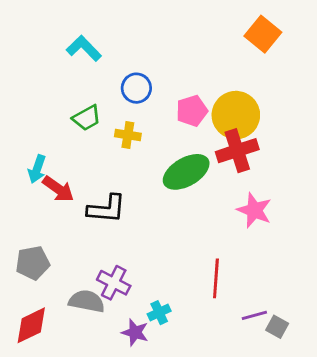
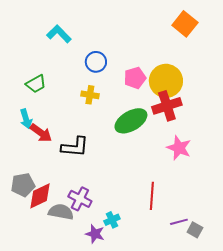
green trapezoid: (87, 118) -> (36, 84), moved
cyan arrow: (37, 169) -> (26, 119), turned -36
red diamond: (31, 325) -> (40, 196), moved

